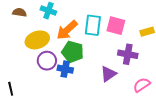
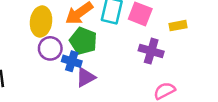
yellow ellipse: (37, 40) -> (41, 22), turned -70
purple triangle: (108, 74) -> (86, 77), moved

